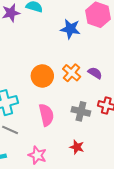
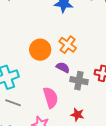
purple semicircle: (95, 73) -> (63, 67), moved
pink semicircle: (46, 115) -> (51, 98), moved

